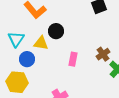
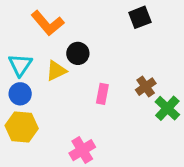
yellow triangle: (41, 43) -> (56, 71), turned -35
blue circle: (27, 59) -> (20, 94), moved

